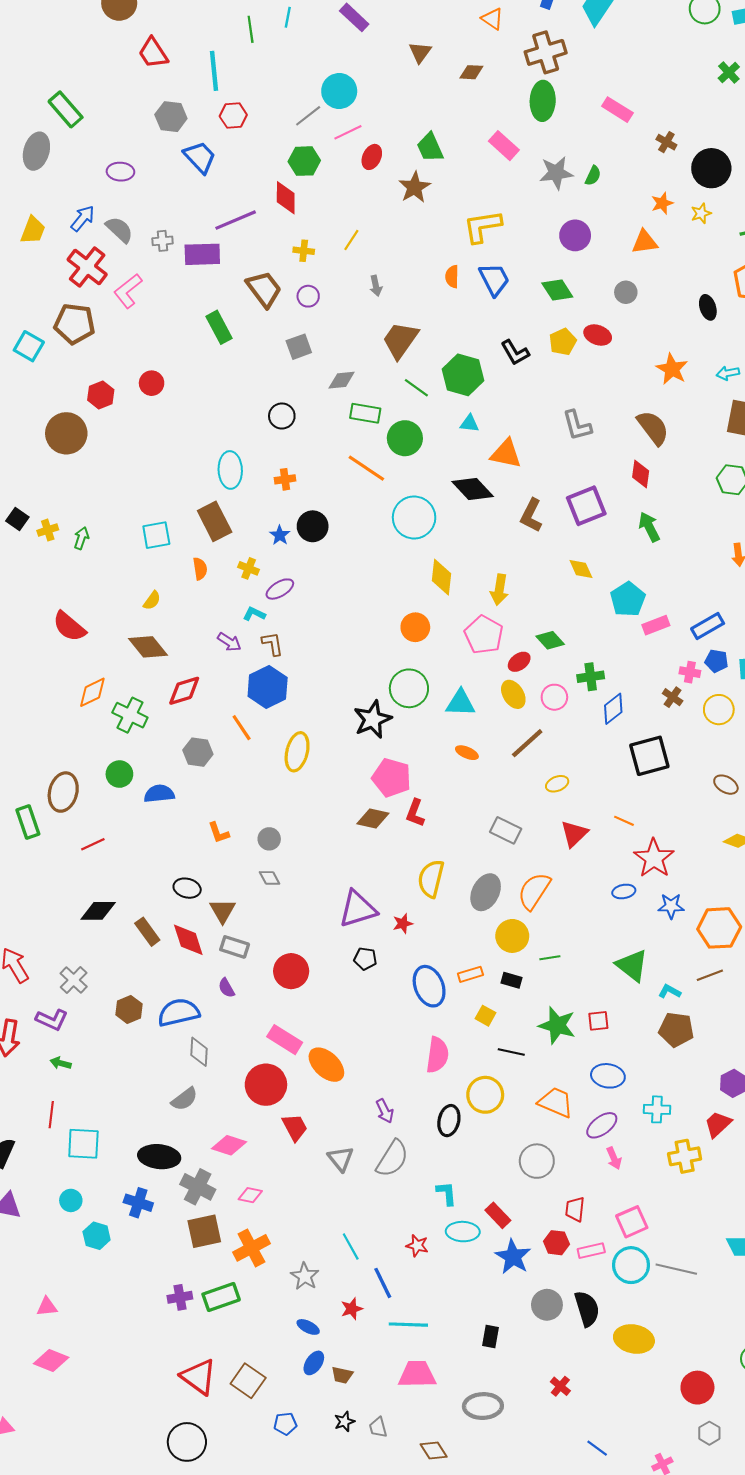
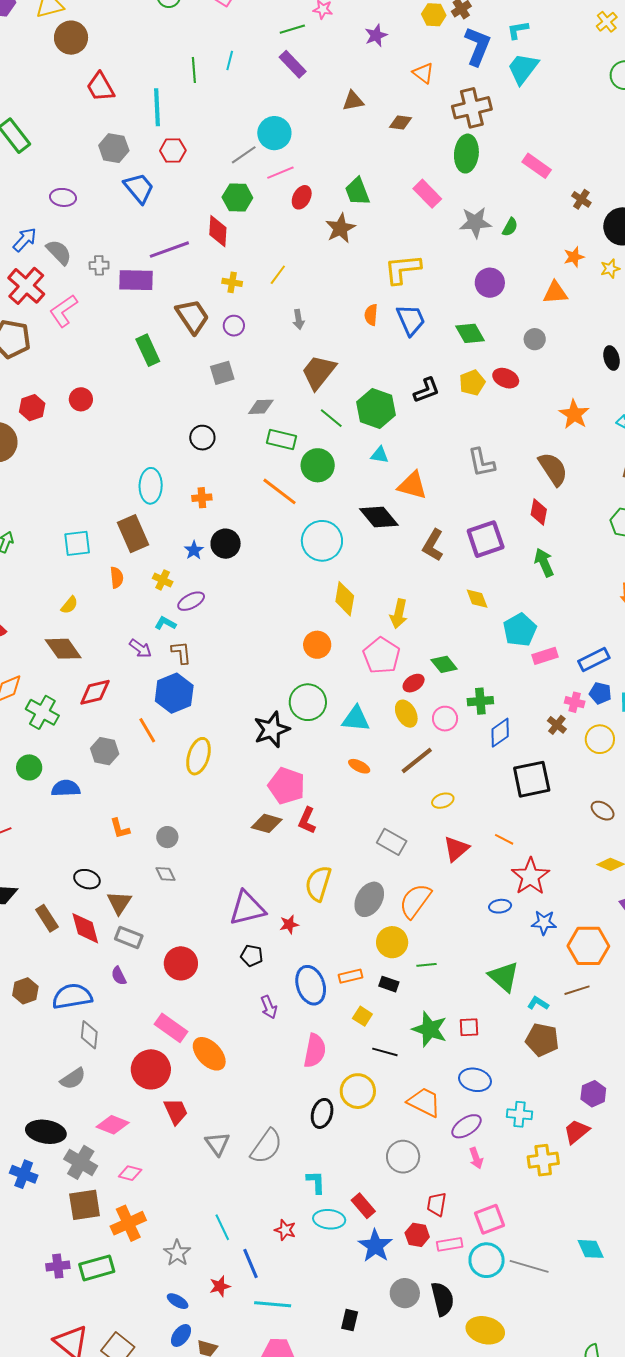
brown triangle: (420, 52) -> (353, 101), turned 40
black L-shape: (515, 353) -> (427, 390), turned -84
purple arrow: (385, 1111) -> (269, 1007), moved

